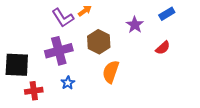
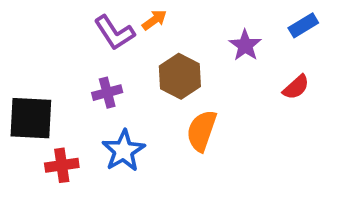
purple cross: (59, 51) -> (107, 93), size x0.6
blue star: (68, 83) -> (124, 151), size x1.6

